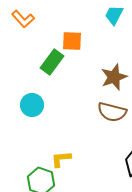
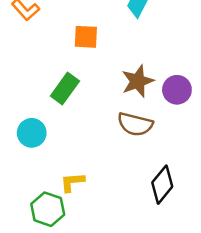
green rectangle: (52, 62) -> (65, 89), moved
cyan circle: (32, 105) -> (32, 133), moved

